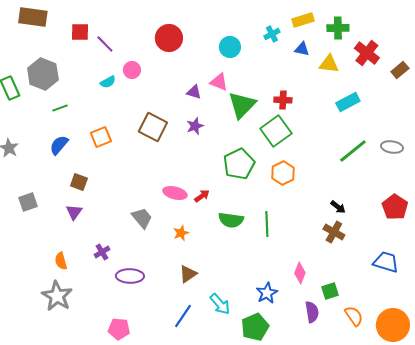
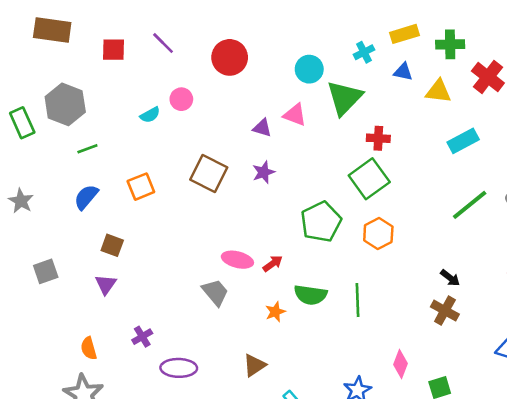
purple line: (105, 44) -> (163, 43), moved
green triangle: (242, 105) -> (344, 98), moved
gray trapezoid: (142, 218) -> (215, 292), moved
orange star: (181, 233) -> (275, 312), moved

